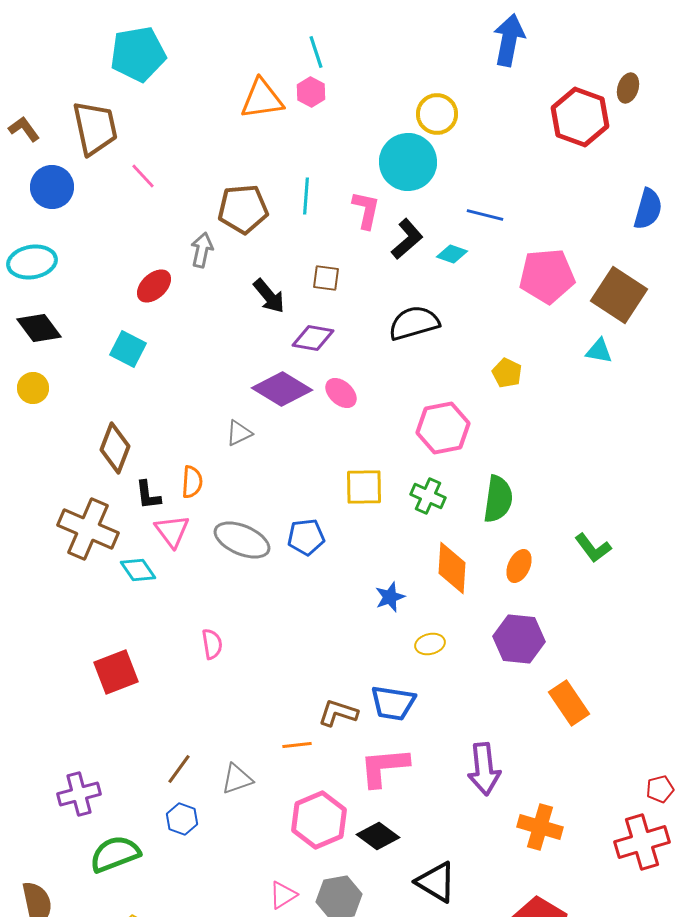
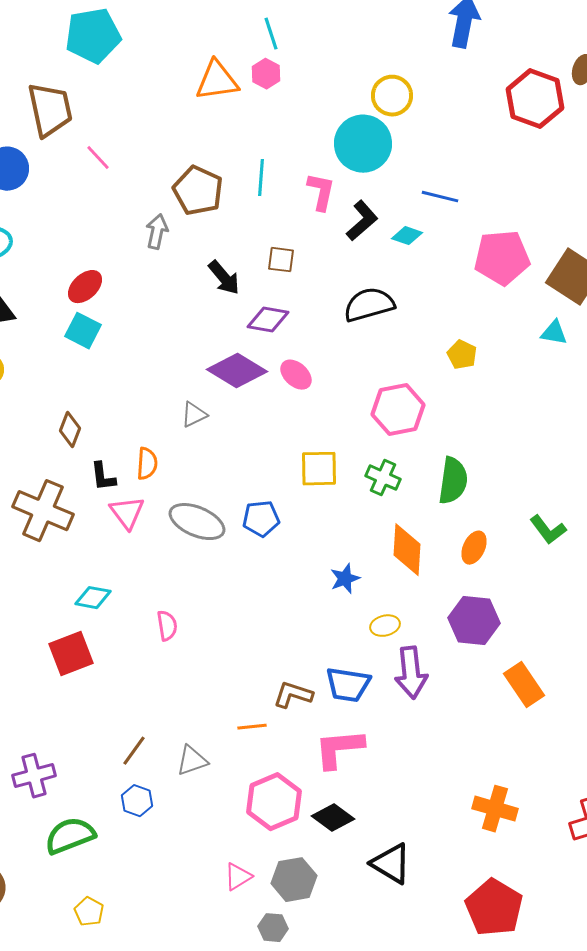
brown pentagon: (243, 209) -> (198, 191), turned 30
red ellipse: (154, 286) -> (85, 287), moved
brown diamond: (115, 448) -> (70, 430), size x0.7
cyan diamond: (138, 570) -> (93, 598), moved, turned -45
purple arrow: (484, 769) -> (411, 673), moved

